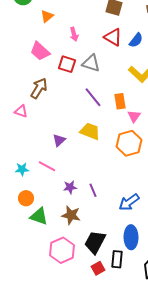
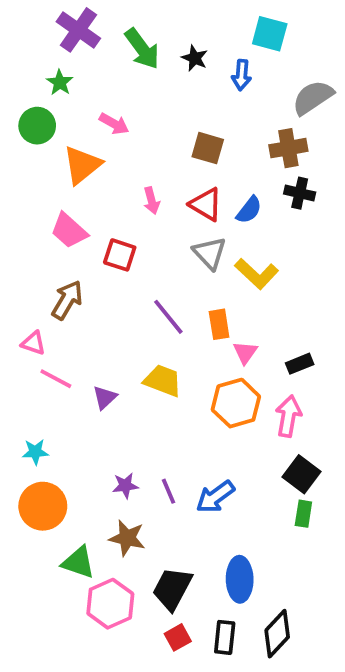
orange triangle: (47, 16) -> (82, 165), size x1.6
pink arrow: (74, 34) -> (152, 201), moved
gray triangle: (91, 63) -> (210, 253), moved, turned 30
pink line: (47, 166) -> (56, 379), moved
orange circle: (26, 198) -> (43, 506), size x1.6
blue arrow: (129, 202) -> (215, 497), moved
green triangle: (39, 216) -> (78, 562), moved
black rectangle: (117, 259) -> (225, 637), moved

